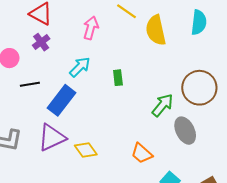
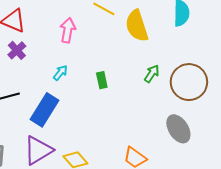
cyan arrow: (80, 67) -> (60, 73), size x0.7
green arrow: (163, 105) -> (152, 74), moved, size x0.7

